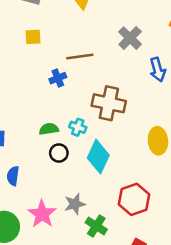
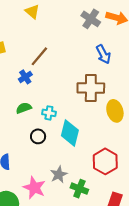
gray cross: (130, 38) -> (91, 19), moved
brown line: (80, 57) -> (39, 56), turned -30
brown cross: (109, 103) -> (91, 88), moved
green semicircle: (49, 129) -> (24, 108), moved

